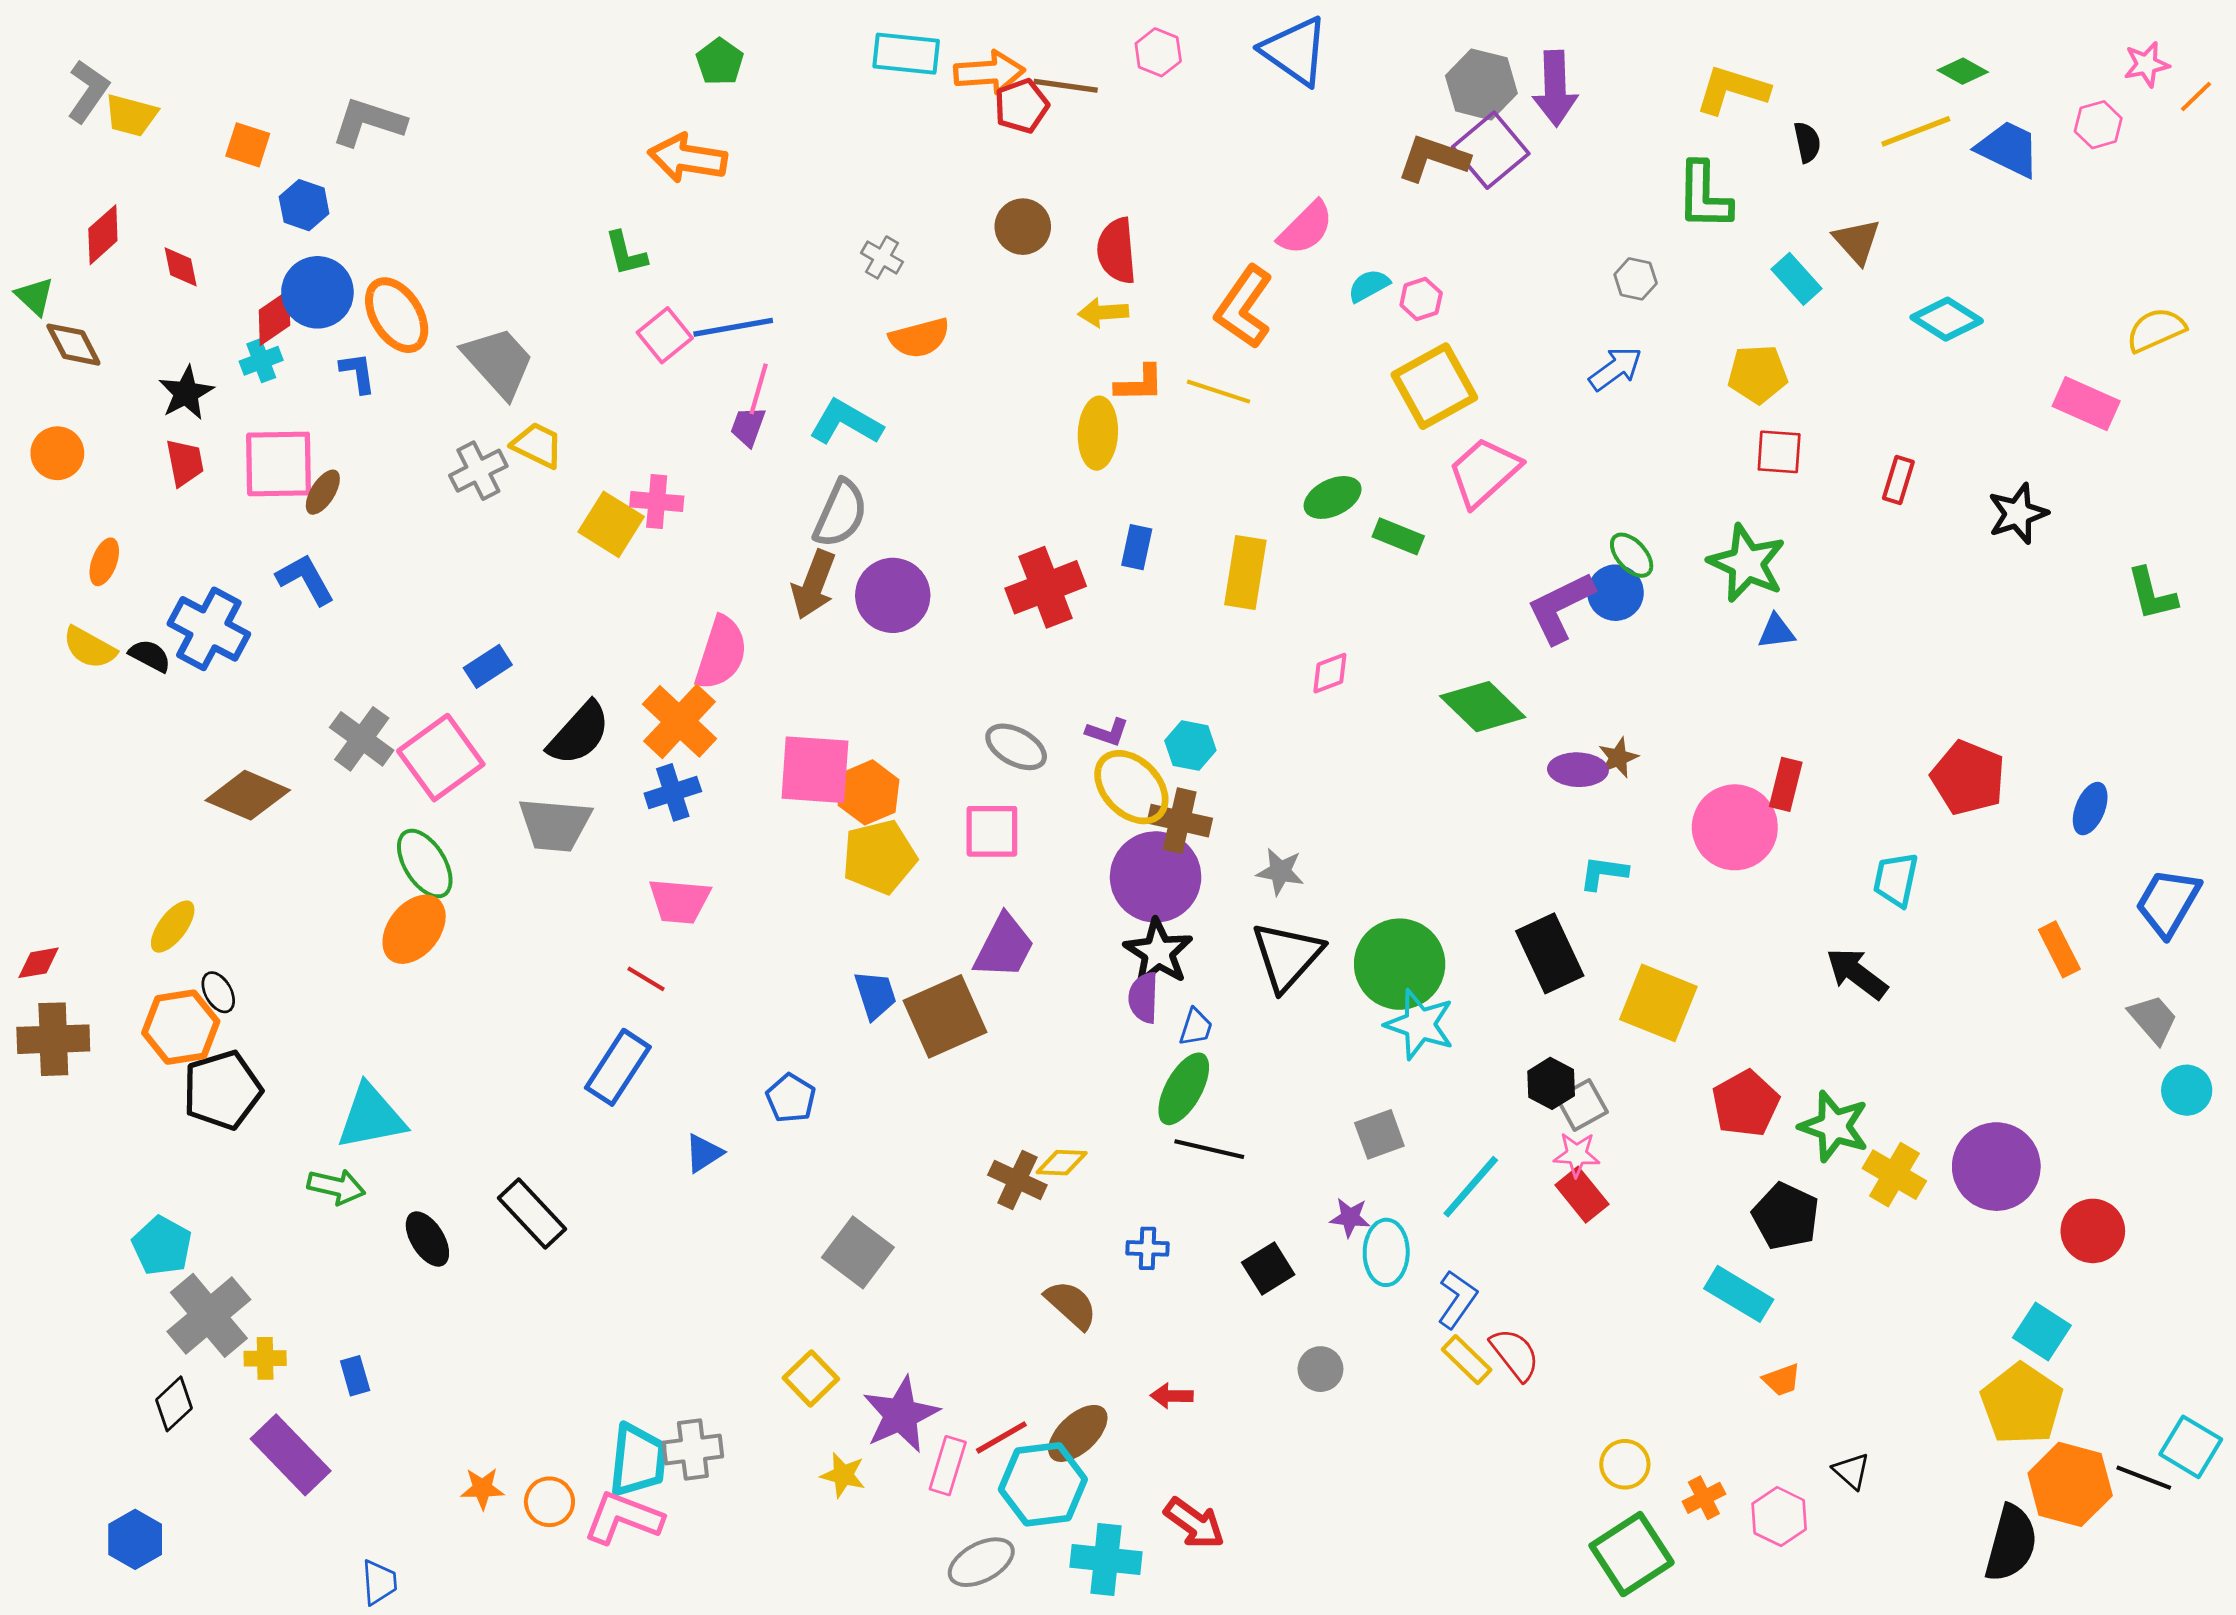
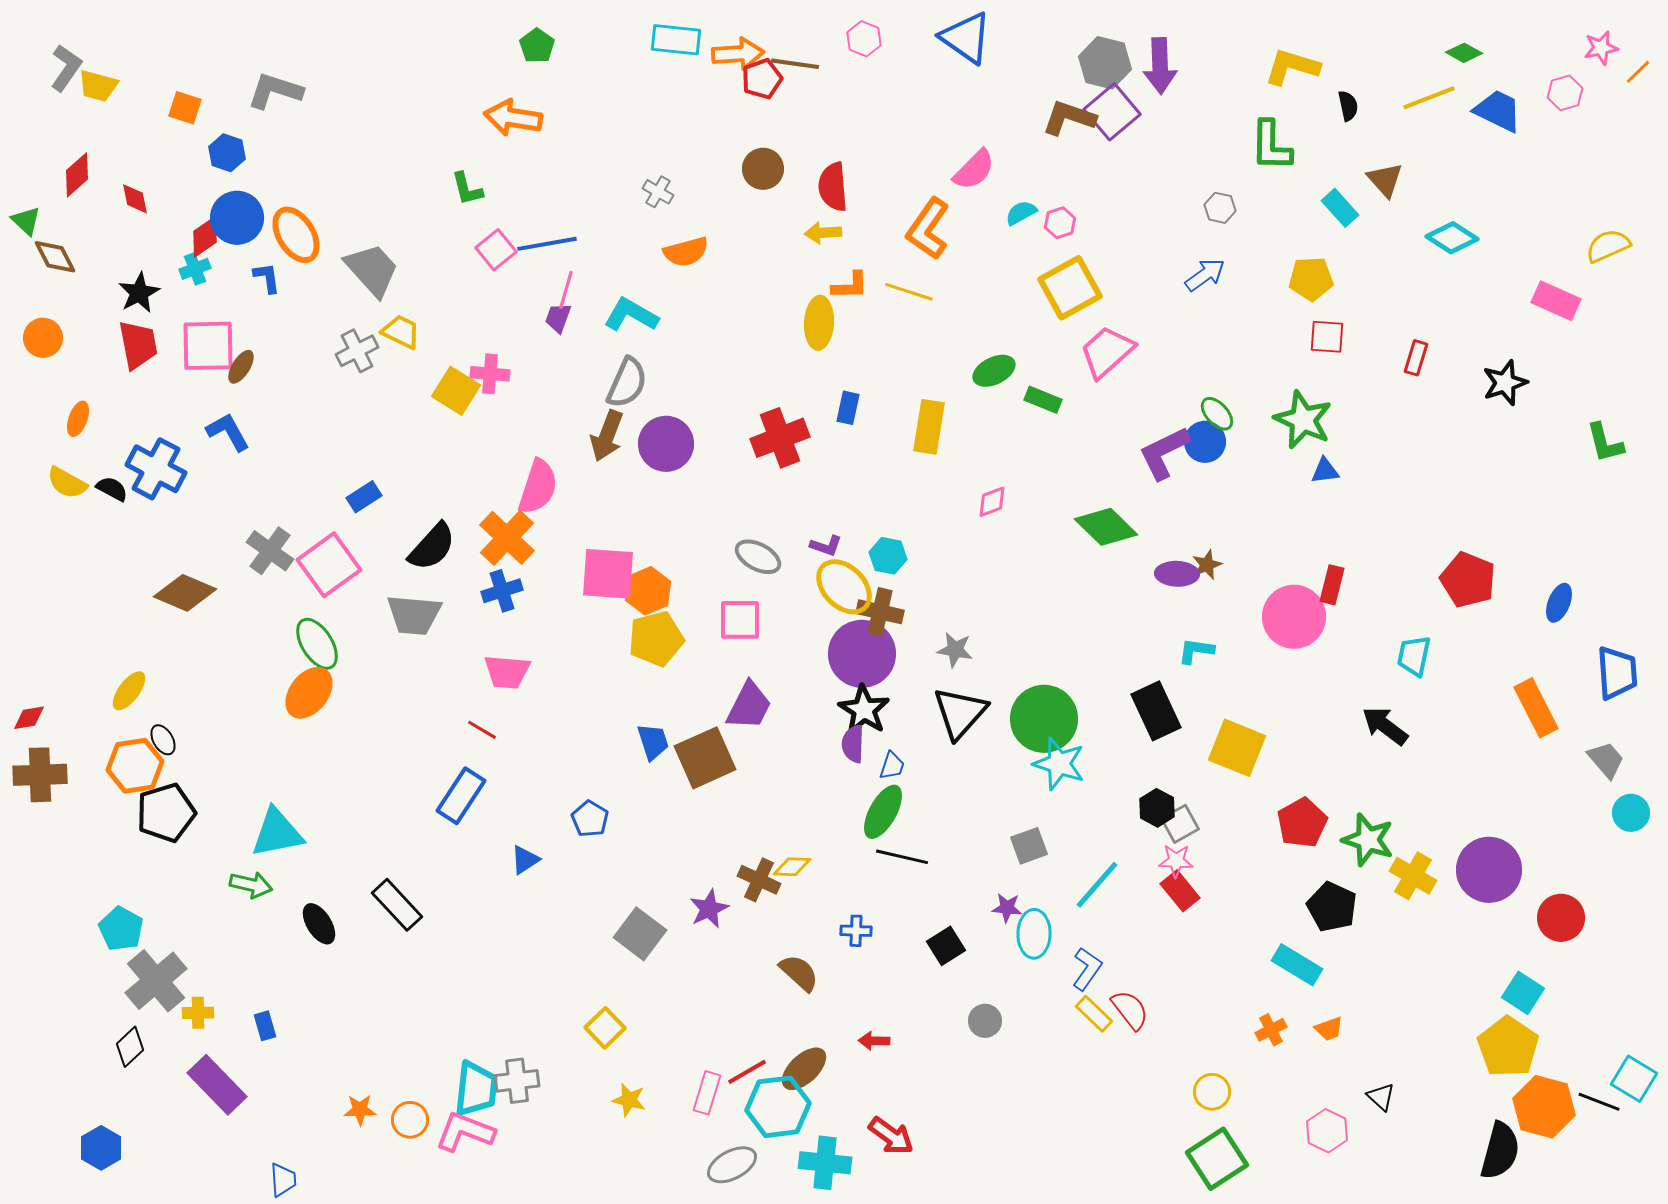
red trapezoid: (185, 463) -> (138, 345), size x1.4
blue trapezoid: (2168, 902) -> (1617, 673), turned 146
orange rectangle: (2059, 949) -> (1536, 708), size x1.4
purple star: (901, 1415) -> (709, 909), moved, size x0.7
orange cross: (1704, 1498) -> (1271, 1030), moved

